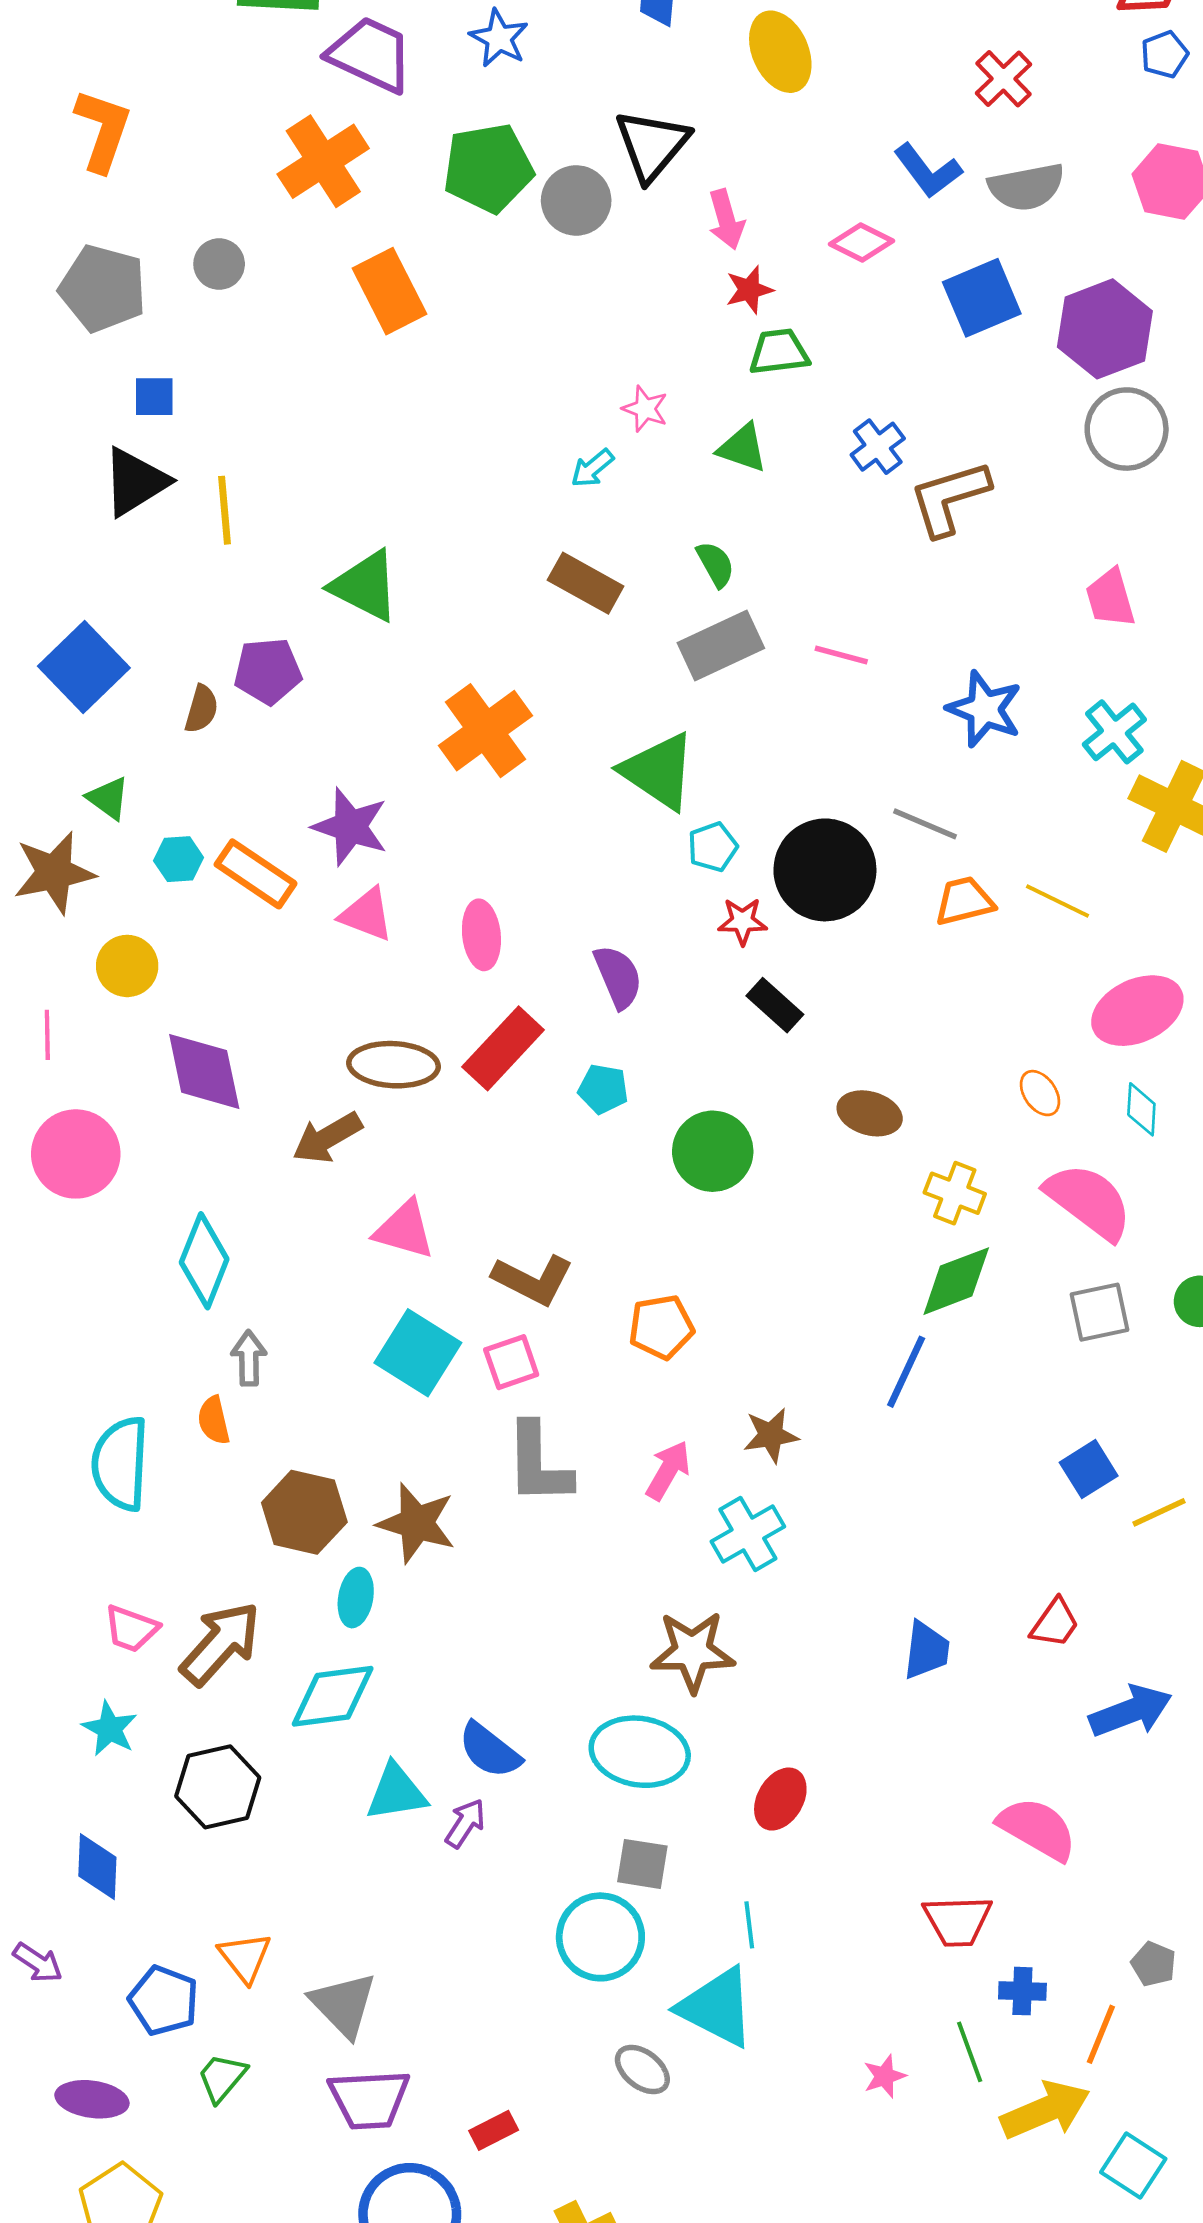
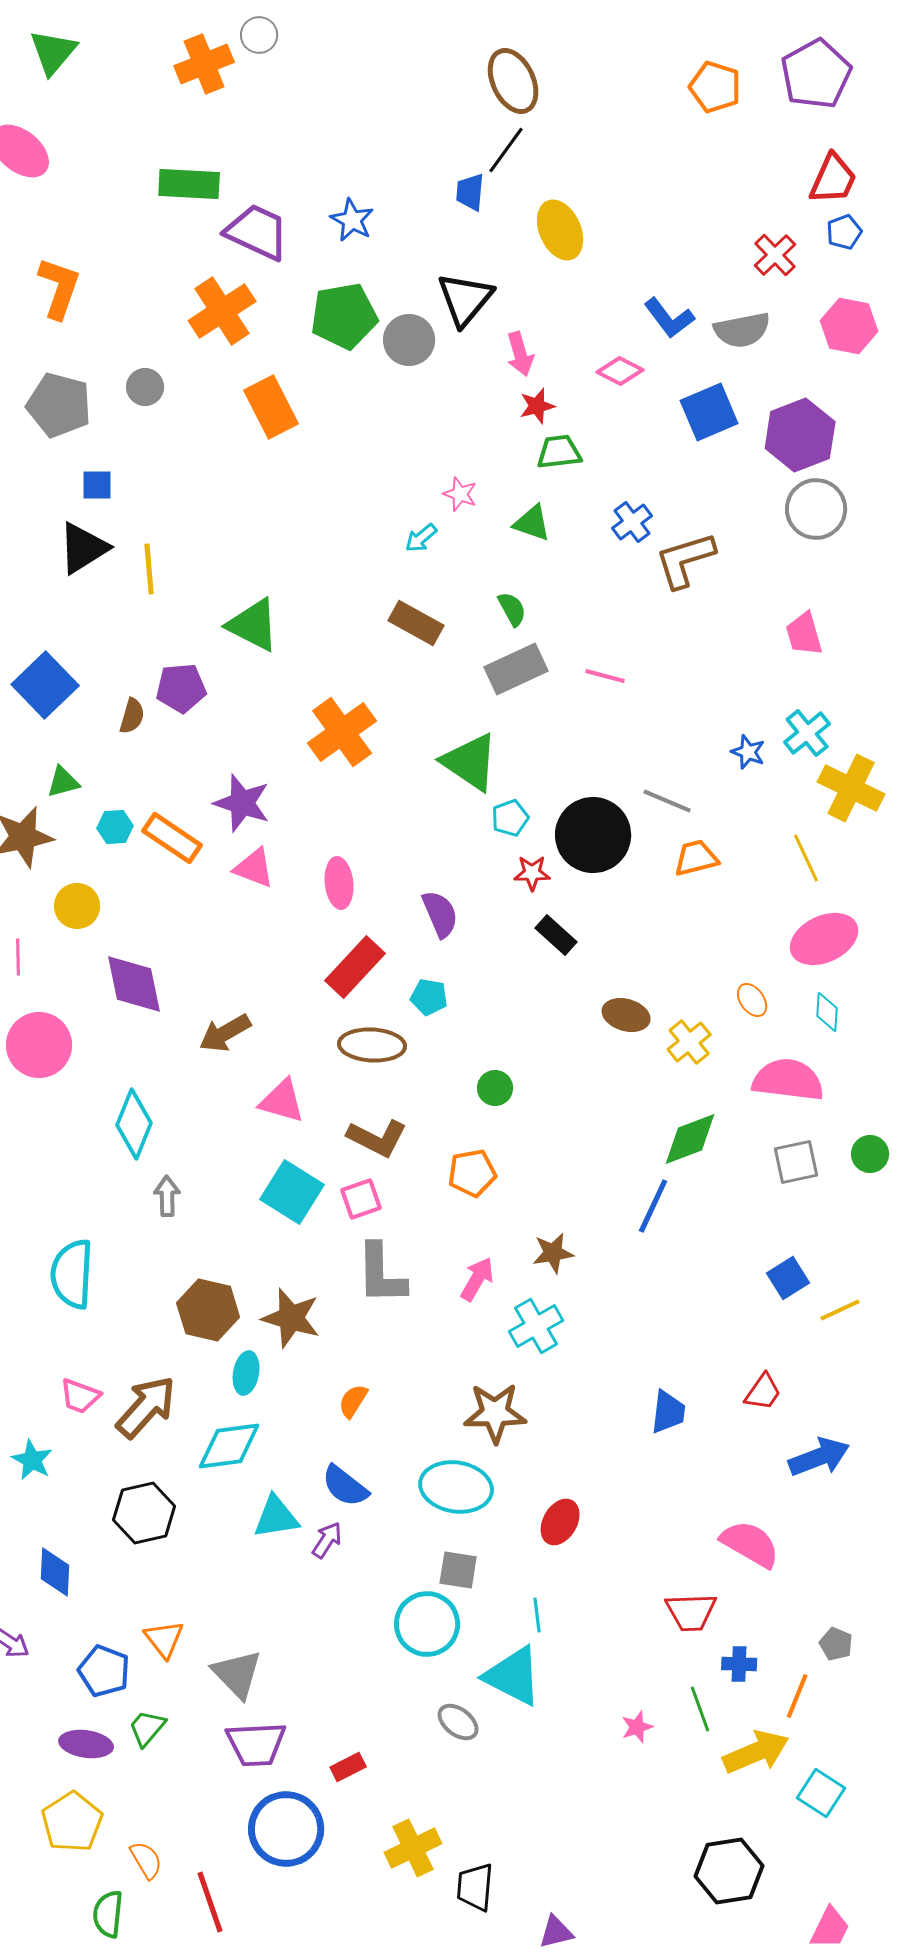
red cross: (1003, 79) -> (775, 255), moved
blue star: (985, 709) -> (748, 752), moved, size x0.6
green triangle: (108, 798) -> (63, 782), turned -51
yellow line: (1058, 901) -> (806, 858), moved, turned 39
brown ellipse: (394, 1065) -> (372, 1045), moved
green circle: (713, 1151) -> (495, 1088), moved, size x0.6
yellow cross: (955, 1193) -> (689, 1042), moved, turned 30
pink semicircle: (1089, 1201) -> (788, 1080), turned -30
orange semicircle: (214, 1420) -> (353, 1401), moved, turned 45
cyan star: (110, 1729) -> (32, 1460), moved
purple ellipse: (92, 2099) -> (86, 1744), moved

